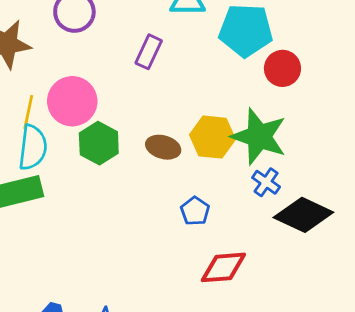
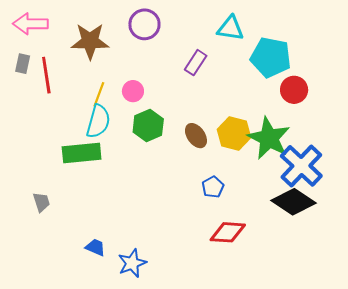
pink circle: (72, 101) -> (133, 91), size x0.6
brown ellipse: (163, 147) -> (196, 136), turned 30
blue cross: (266, 182) -> (301, 166), moved, size x2.0

